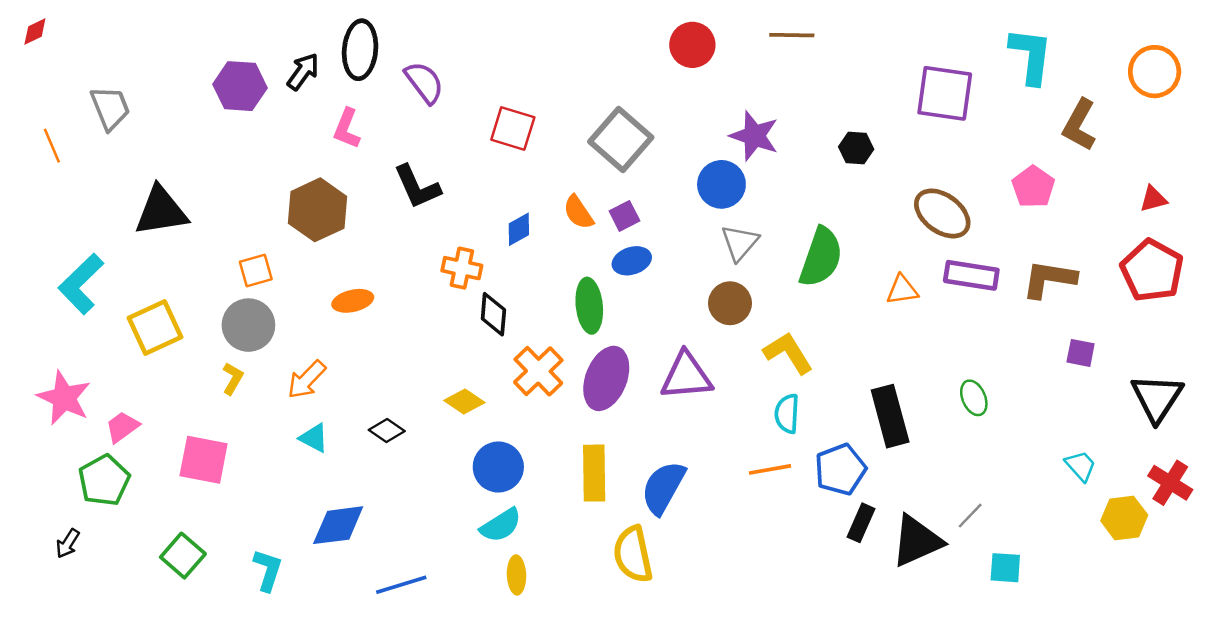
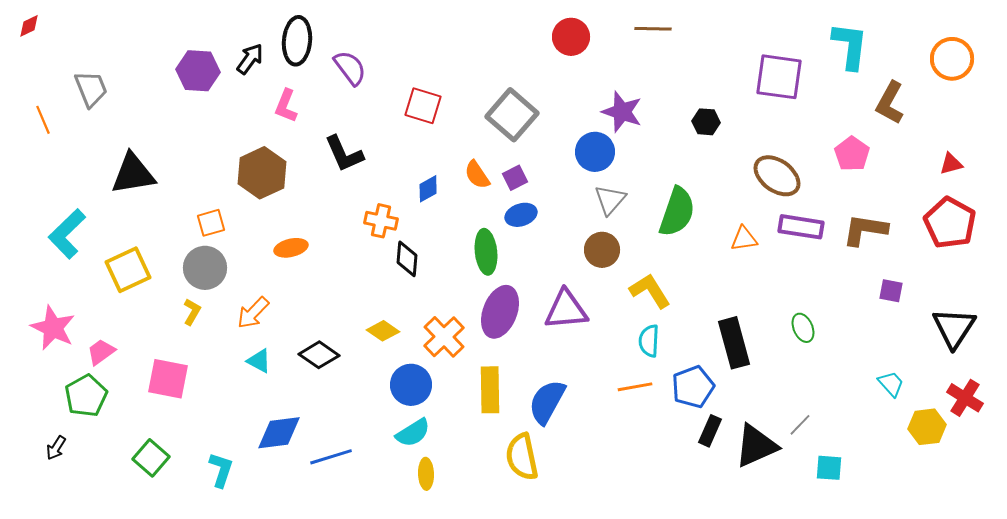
orange cross: (538, 371) -> (444, 337), moved
black diamond: (387, 431) -> (319, 355), size x1.4
blue line: (401, 585) -> (331, 457), moved

